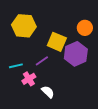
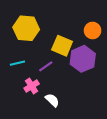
cyan line: (16, 66) -> (17, 63), moved

